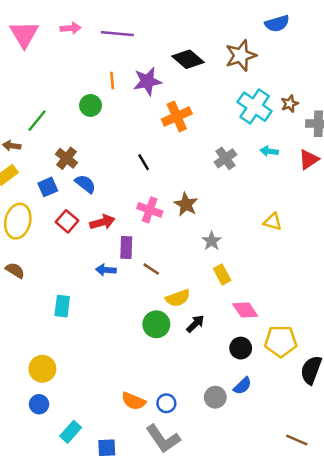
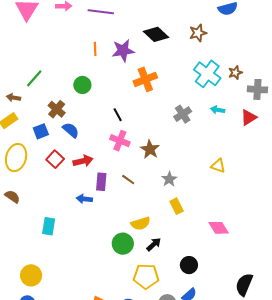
brown star: (241, 55) -> (198, 33), size x0.7
green circle: (91, 105) -> (82, 85), moved
pink cross: (150, 210) -> (120, 141), moved
brown line: (151, 269) -> (128, 180), moved
pink diamond: (245, 310) -> (219, 228), moved
yellow pentagon: (281, 341) -> (146, 276), moved

